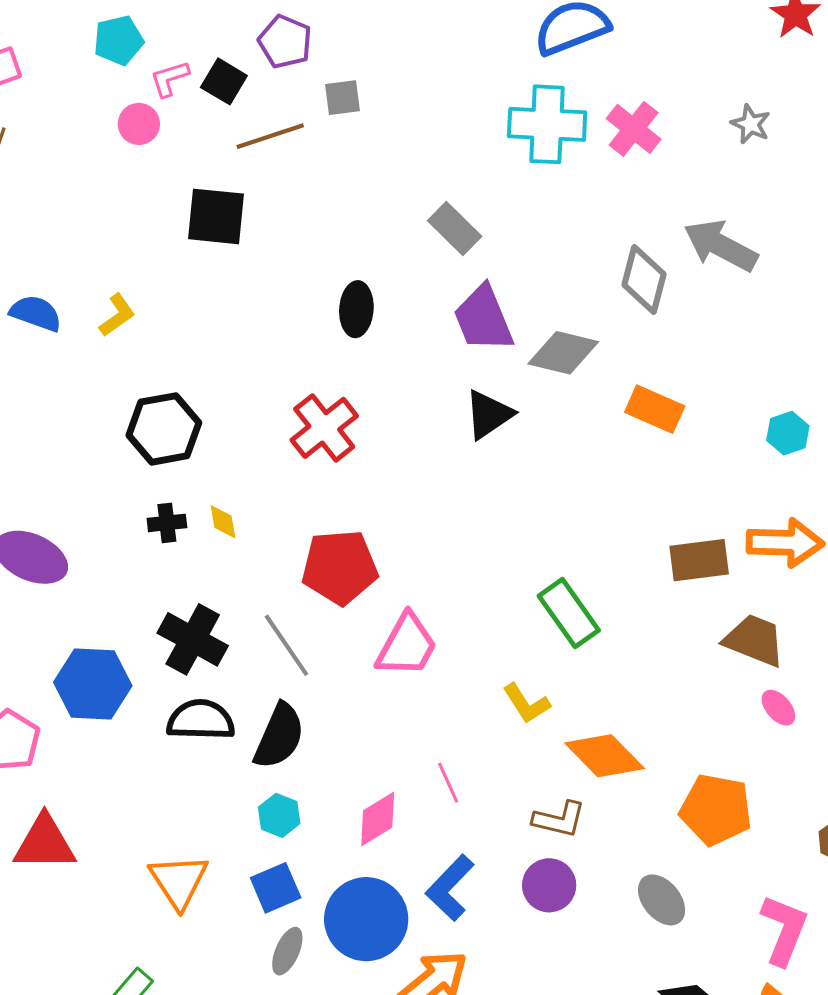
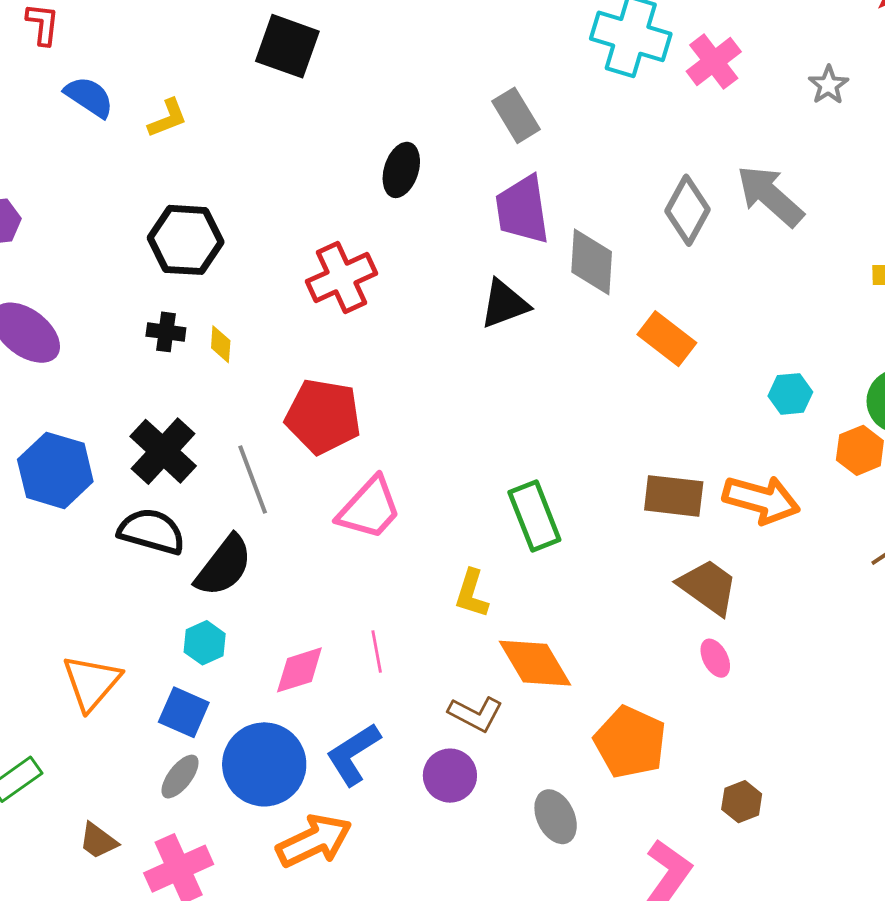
gray diamond: (563, 353) -> (592, 262), turned 66
yellow L-shape: (526, 704) -> (472, 594), turned 36
blue square: (276, 888) -> (184, 712), turned 33

